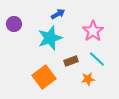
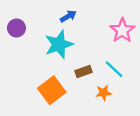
pink star: (93, 31) -> (122, 30), moved

